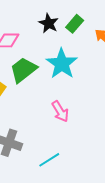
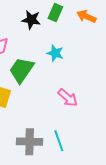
cyan star: (62, 64) -> (55, 53), size x0.6
cyan line: (49, 160) -> (59, 141), moved, turned -60

